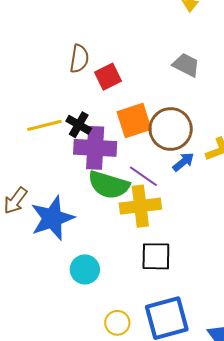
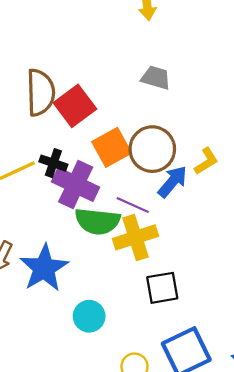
brown semicircle: (79, 59) -> (41, 92), size x1.5
red square: (108, 77) -> (75, 106), size x1.4
purple cross: (95, 148) -> (76, 184), turned 33
blue arrow: (183, 162) -> (173, 182), size x1.4

